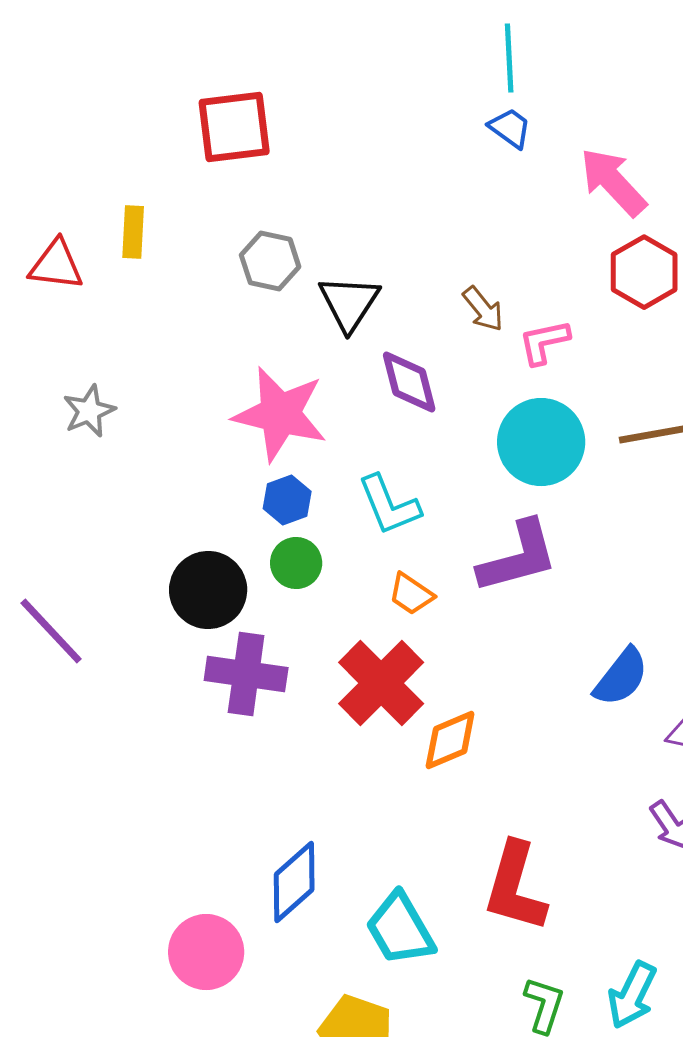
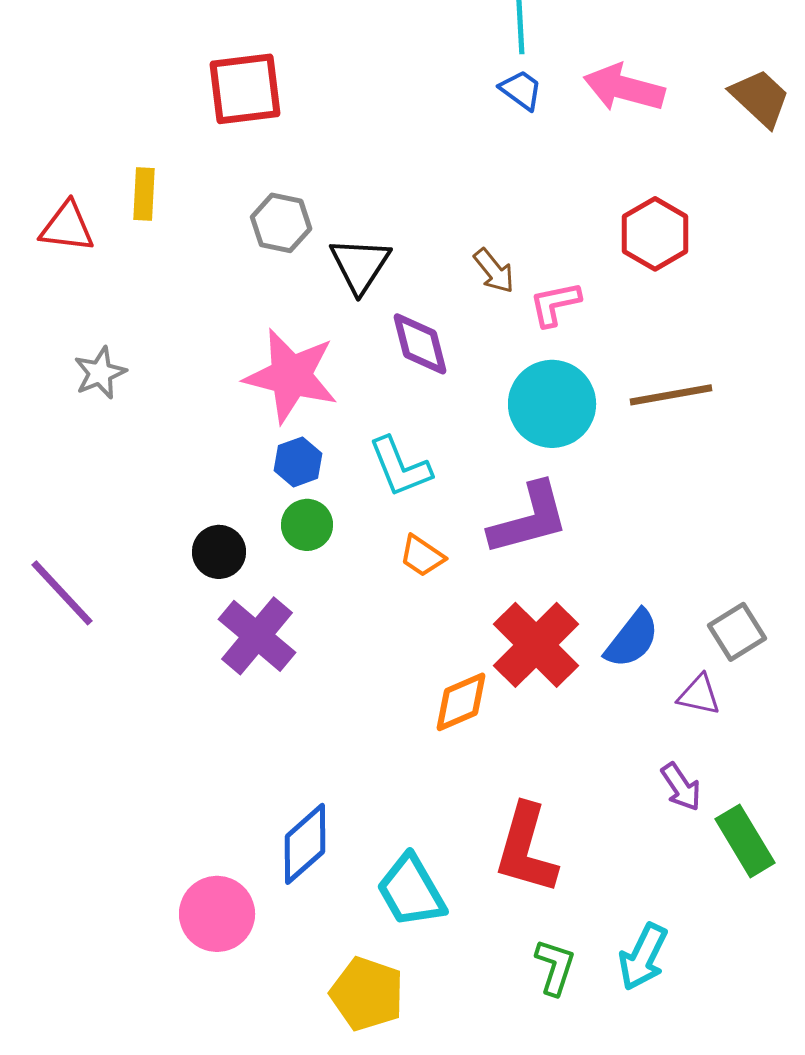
pink arrow: (613, 182) -> (624, 88), moved, turned -32
black circle: (208, 590) -> (219, 552), size x0.7
purple cross: (246, 674) -> (257, 636), turned 32
red cross: (381, 683) -> (536, 645), moved

